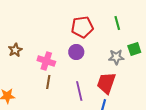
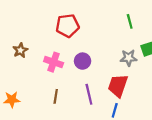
red pentagon: (82, 27) -> (68, 26), moved
purple circle: (76, 52) -> (83, 61), moved
brown line: (48, 82) -> (56, 96), moved

